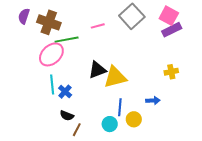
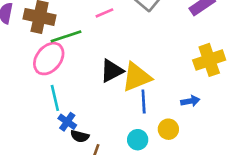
yellow cross: (171, 72) -> (209, 60), size x1.6
blue cross: (65, 92) -> (67, 122), moved
blue line: (120, 107) -> (144, 102), moved

